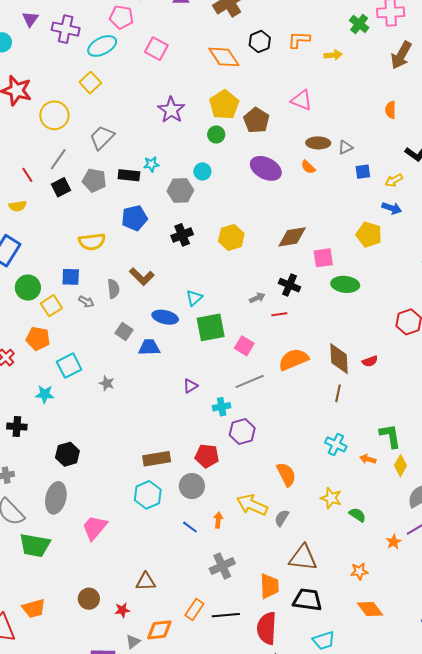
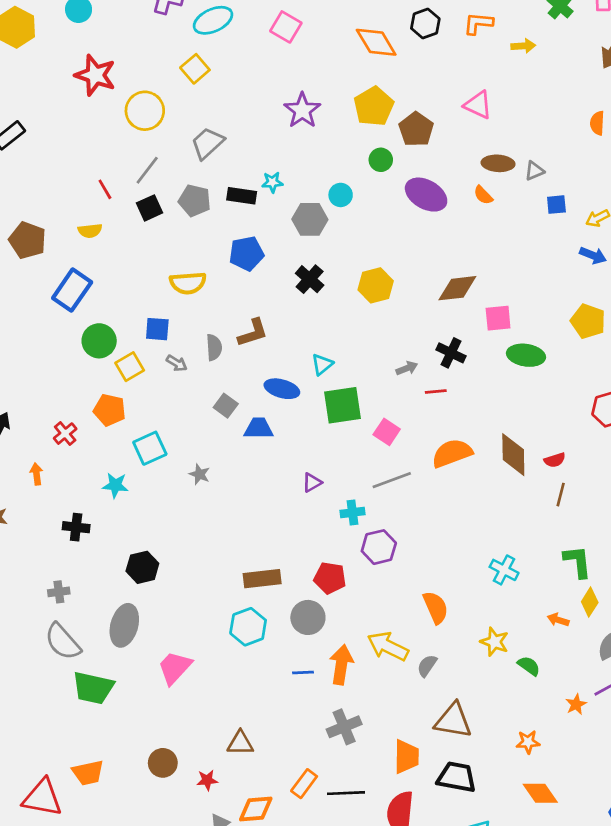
green circle: (216, 135) -> (381, 160), moved
black cross: (182, 235) -> (310, 279), turned -30
yellow pentagon: (369, 235) -> (588, 321), moved
brown L-shape: (142, 277) -> (253, 333), turned -65
brown line: (338, 393) -> (561, 495), moved
orange arrow: (368, 459) -> (558, 620), moved
orange arrow: (218, 520) -> (341, 665), size x1.8
blue line: (190, 527) -> (303, 672), turned -42

